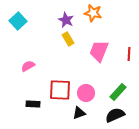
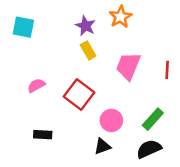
orange star: (93, 13) -> (120, 17), turned 30
cyan square: (18, 21) -> (23, 27), turned -36
red square: (60, 90) -> (79, 95), moved, turned 35

